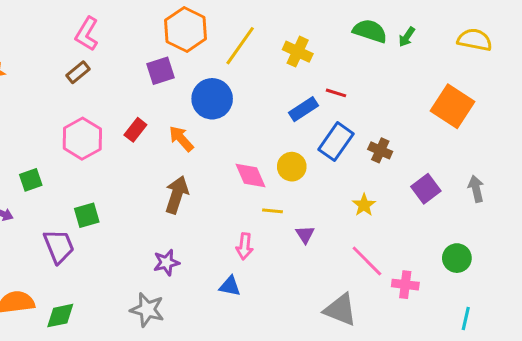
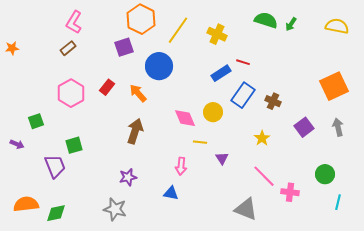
orange square: (452, 106) -> (334, 86), moved, turned 32
cyan line: (466, 319) -> (338, 202), moved

